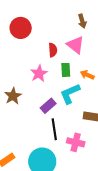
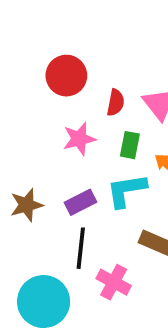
red circle: (21, 28) -> (66, 76), moved
brown star: (13, 96) -> (26, 205), moved

